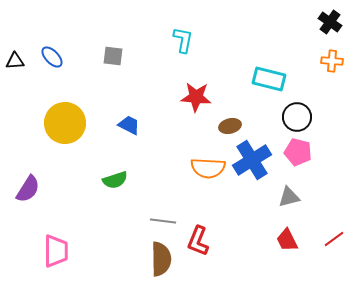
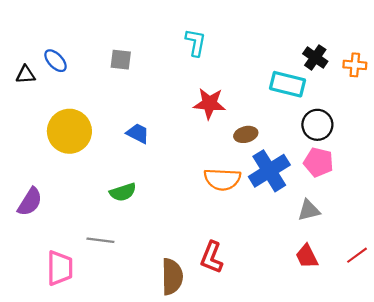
black cross: (330, 22) -> (315, 57), moved
black triangle: (15, 61) -> (26, 75), moved
gray line: (163, 221) -> (100, 240), moved

